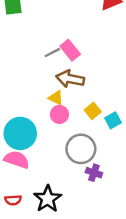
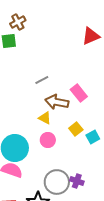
pink rectangle: (70, 50) -> (79, 93), moved
pink circle: (59, 114) -> (48, 140), moved
gray circle: (81, 149) -> (57, 182), moved

